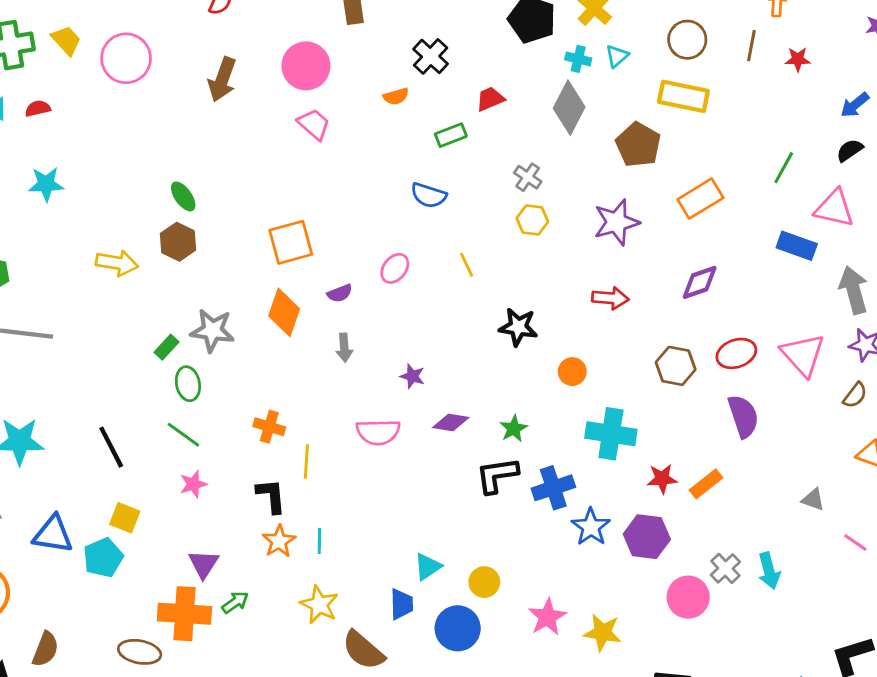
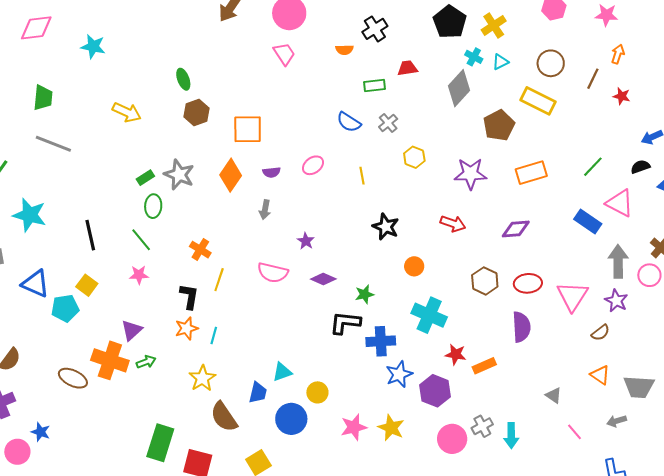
gray cross: (528, 177) -> (388, 123), moved
brown hexagon: (178, 242) -> (197, 112), moved
yellow star: (603, 633) -> (391, 428), moved

